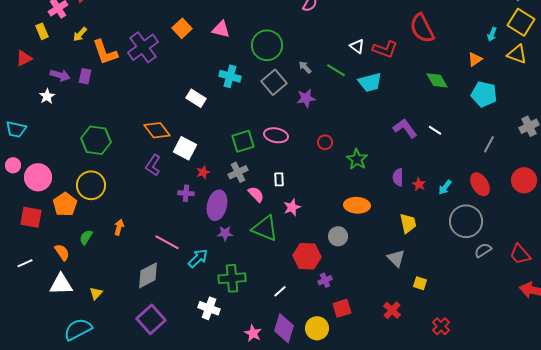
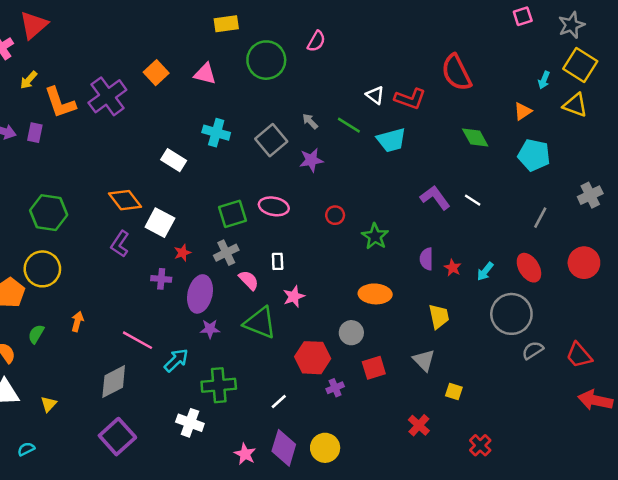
green circle: (267, 45) -> (266, 60), moved
red square: (342, 308) -> (374, 368), moved
cyan semicircle: (78, 329) -> (26, 449), size x0.5

